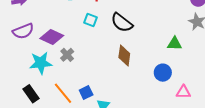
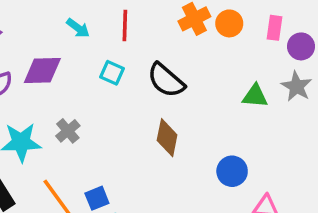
purple diamond: (52, 37) -> (42, 71), moved, turned -30
green triangle: (175, 44) -> (255, 96), moved

